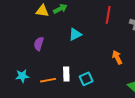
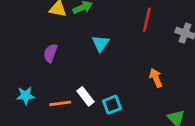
cyan triangle: (75, 34) -> (101, 43), turned -32
white rectangle: (66, 74) -> (86, 96), turned -40

